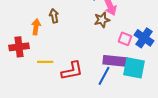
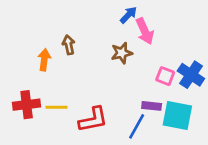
brown star: (102, 20) -> (122, 53), moved
red cross: (19, 47) -> (27, 105), moved
purple rectangle: (115, 61) -> (152, 106), size x0.6

